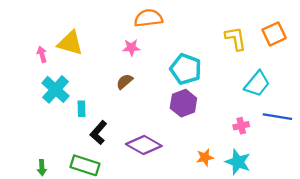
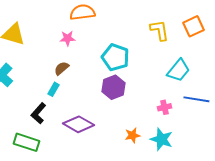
cyan rectangle: (82, 109) -> (53, 89), moved, turned 32

